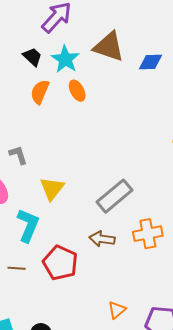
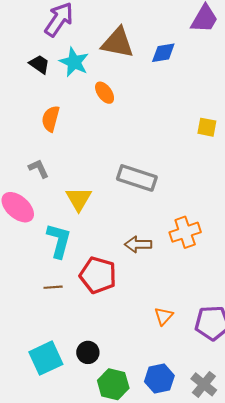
orange ellipse: (77, 91) -> (105, 93), moved
orange semicircle: (40, 92) -> (51, 119), moved
gray rectangle: (115, 196) -> (137, 178), moved, turned 66

